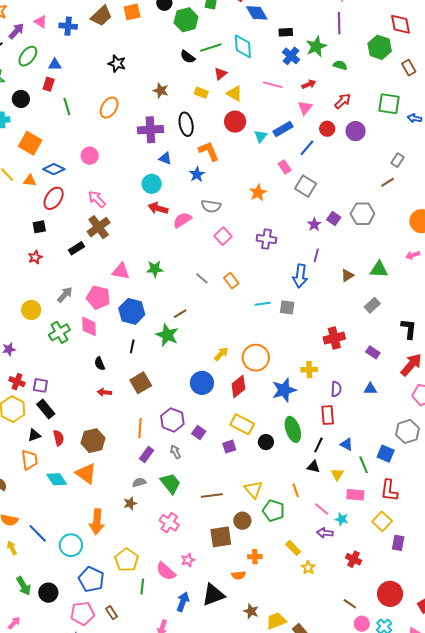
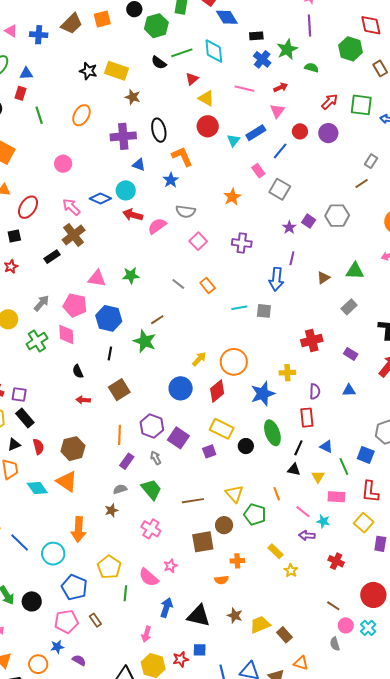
yellow rectangle: (201, 93) -> (116, 71), moved, size x1.6
red arrow: (343, 101) -> (330, 102), moved
blue diamond: (54, 169) -> (100, 198), moved
purple square: (199, 432) -> (178, 438), size x1.5
black triangle: (213, 595) -> (199, 616), moved, turned 35

